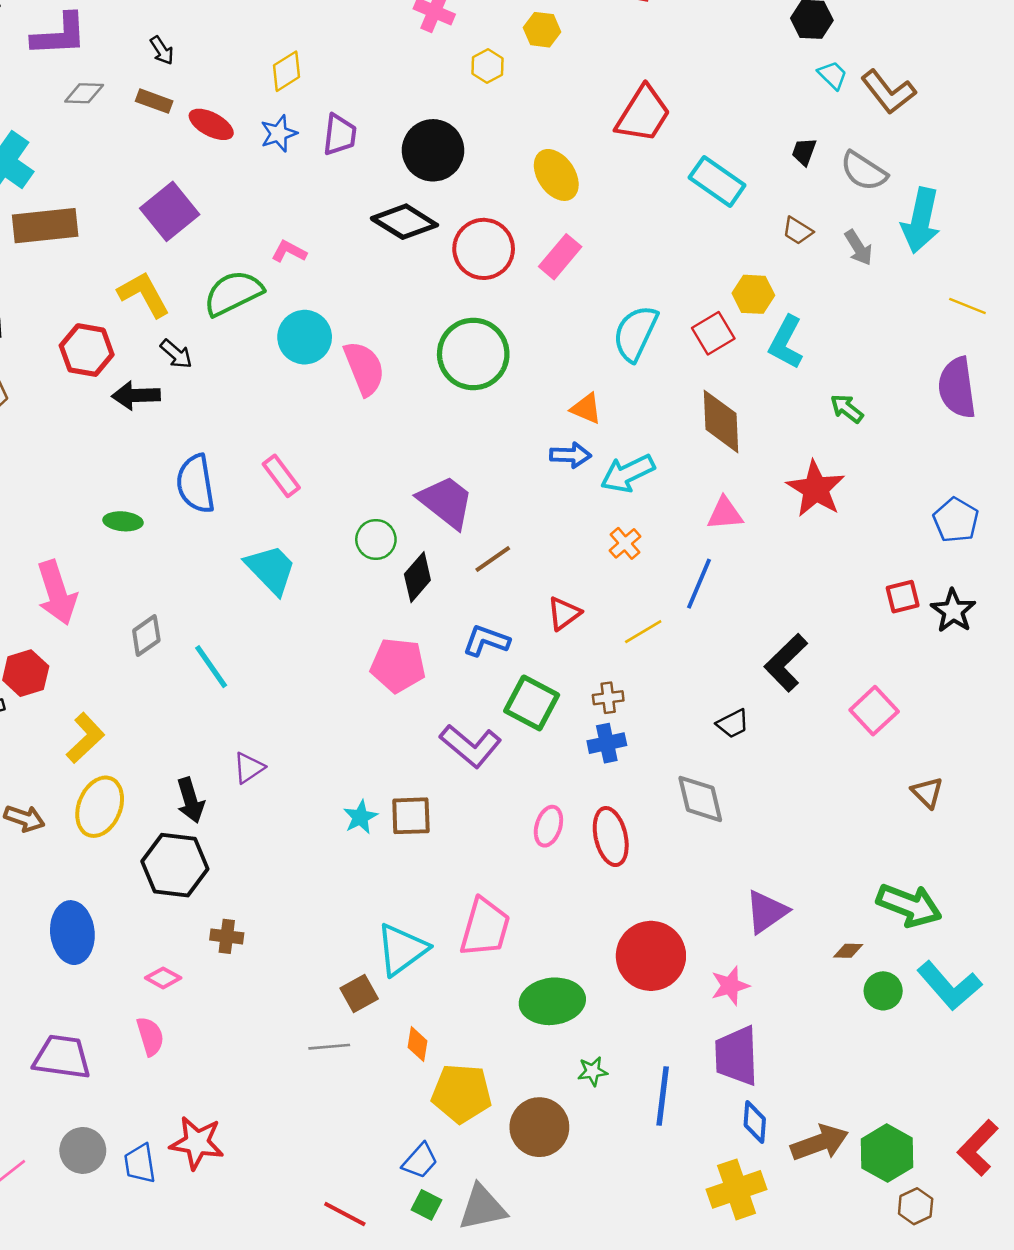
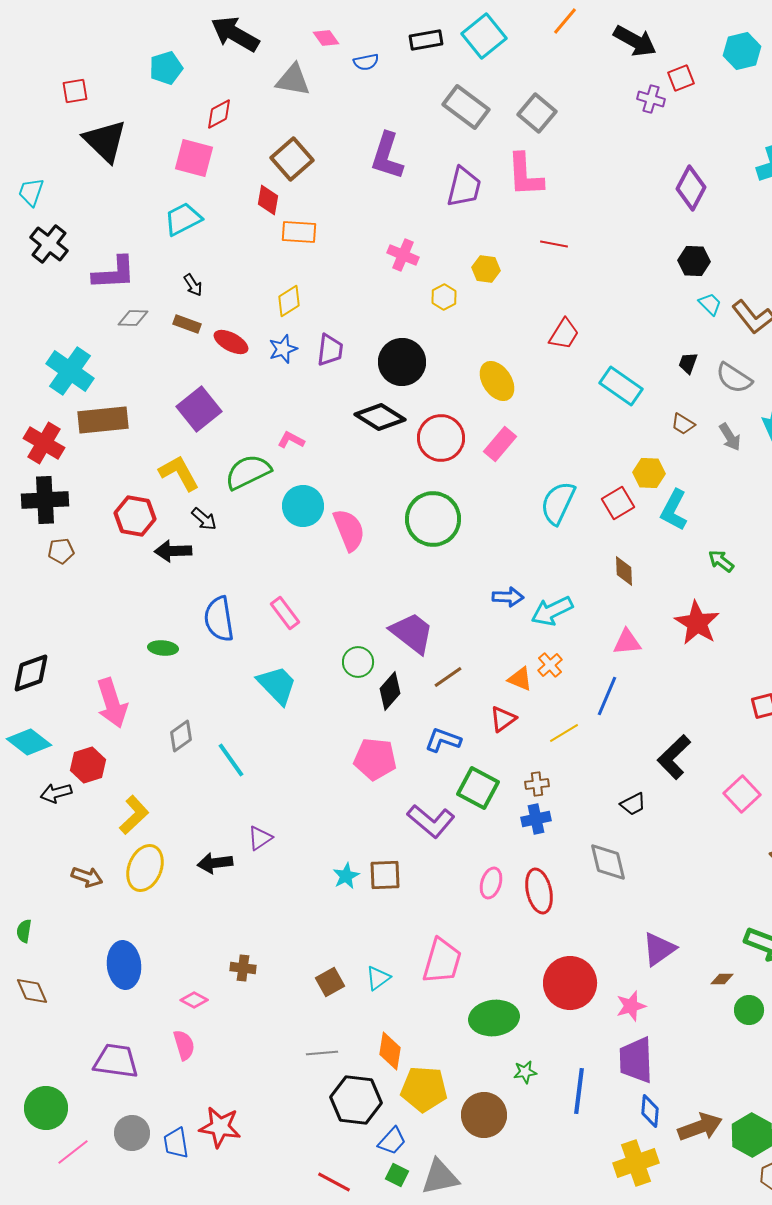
red trapezoid: (643, 114) -> (564, 334), size x0.7
orange triangle: (586, 408) -> (520, 679), moved
brown diamond: (721, 421) -> (624, 571), size x0.6
black arrow: (190, 800) -> (215, 863), turned 100
black hexagon: (175, 865) -> (356, 1100), moved
cyan triangle: (402, 949) -> (378, 978), size x0.6
brown square: (359, 994) -> (330, 982), moved
orange diamond: (417, 1044) -> (390, 1051), size x1.4

